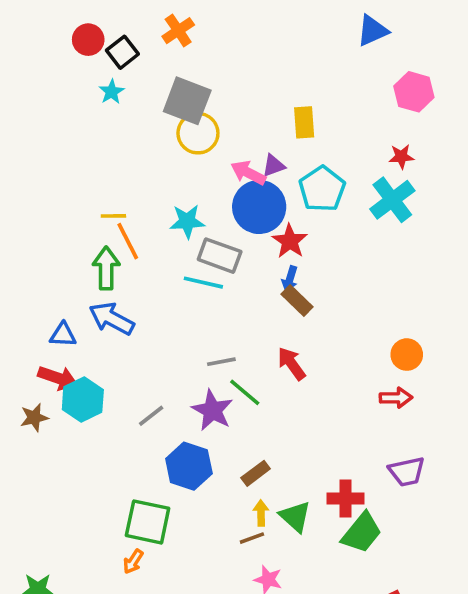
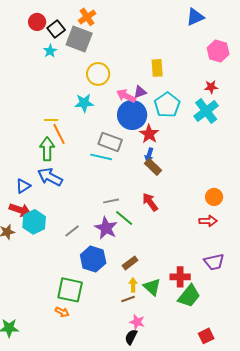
gray square: (187, 101) -> (79, 39), moved
cyan star: (187, 221) -> (84, 103), moved
blue triangle: (63, 335) -> (23, 186), turned -35
orange arrow: (133, 562) -> (62, 312), turned -96

